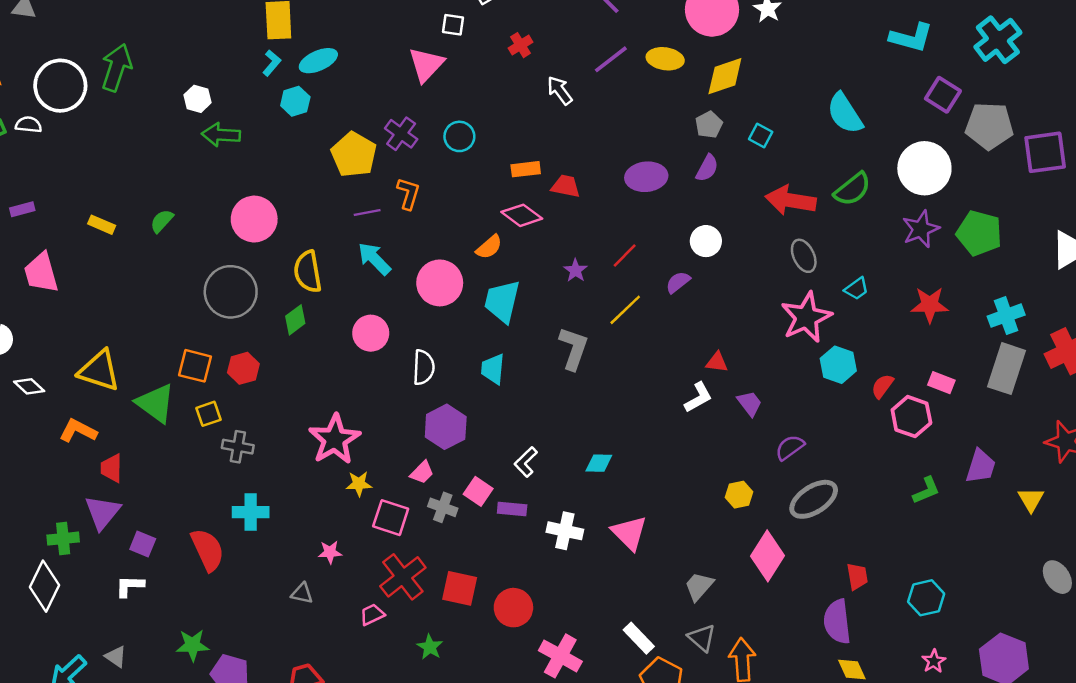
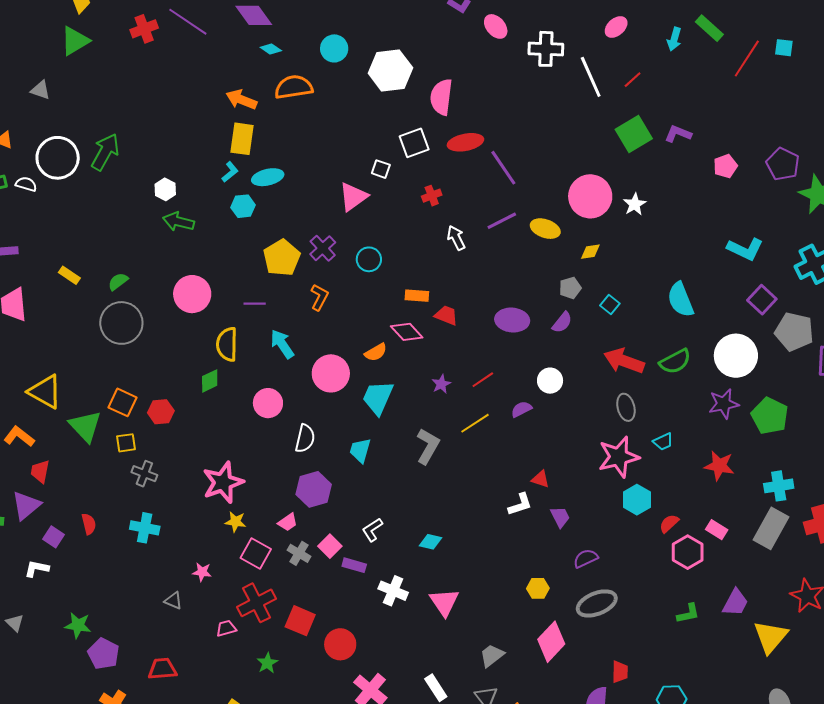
yellow diamond: (725, 76) -> (590, 252), size x0.6
purple line: (367, 213) -> (255, 304), moved
gray circle: (231, 292) -> (121, 323), moved
yellow triangle: (1031, 499) -> (771, 637), size x1.6
red semicircle: (208, 550) -> (89, 524), moved, size x0.6

